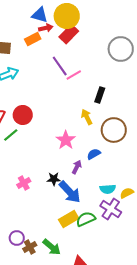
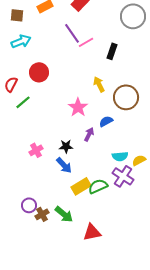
black rectangle: (100, 95) -> (112, 51), moved
red circle: (23, 115) -> (39, 72), moved
blue arrow: (70, 192) -> (64, 165), moved, size x0.7

